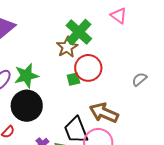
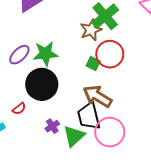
green square: (73, 79) -> (93, 64), turned 32
brown arrow: (104, 113) -> (97, 96), moved

